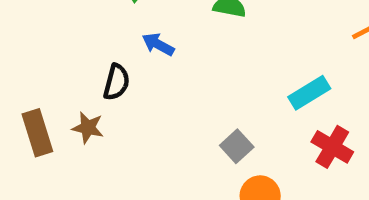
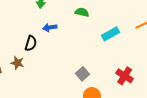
blue arrow: (158, 44) -> (50, 28), turned -40
cyan rectangle: (309, 93) -> (111, 34), moved

